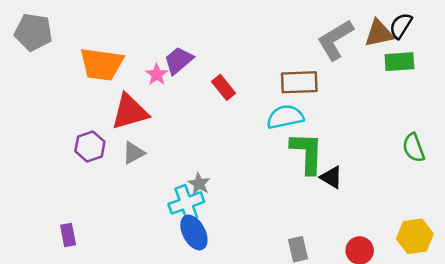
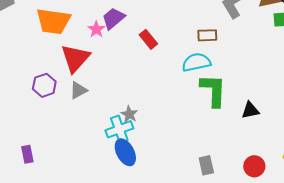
brown rectangle: (299, 82) -> (207, 35), size x0.7
red triangle: (130, 112) -> (75, 58), turned -32
black triangle: (331, 177) -> (250, 110), moved, turned -42

